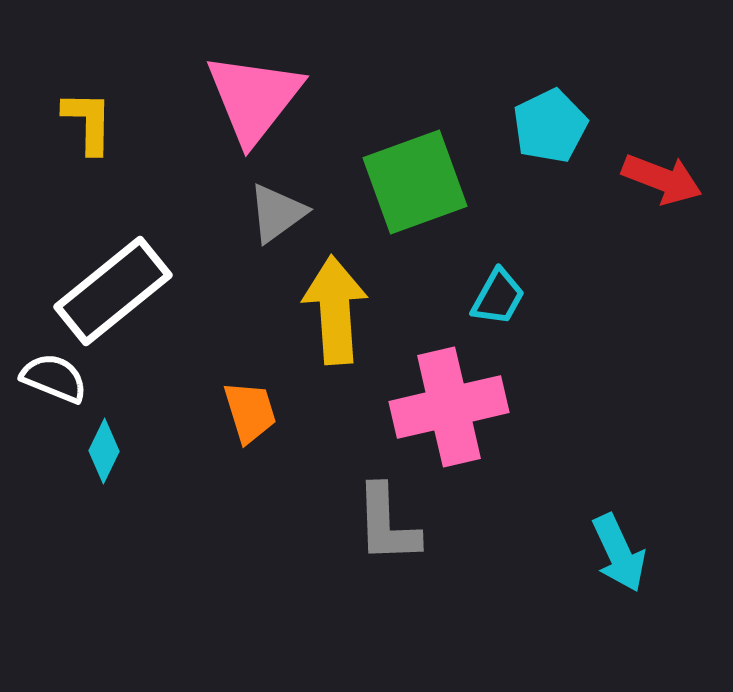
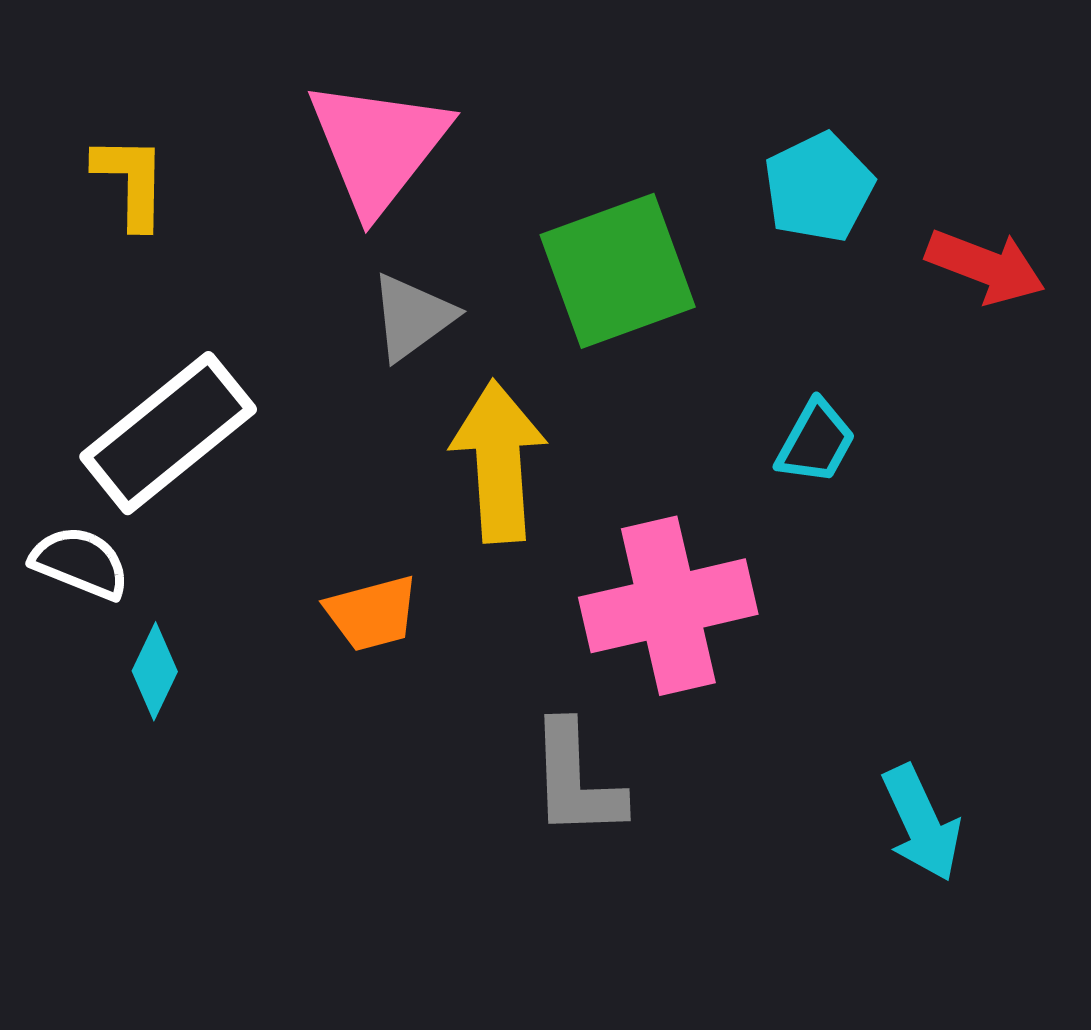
cyan trapezoid: (498, 297) -> (816, 442), moved
orange trapezoid: (250, 412) -> (372, 613), turned 92

